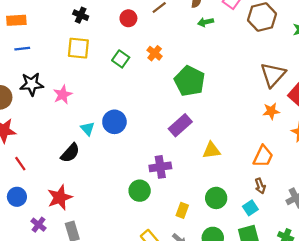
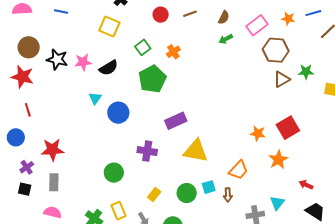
green arrow: (206, 22) -> (226, 39), turned -32
brown triangle: (273, 75) -> (282, 79), moved, size x0.7
green pentagon: (190, 81) -> (152, 79), moved
black star: (32, 84) -> (57, 59), moved
blue circle: (114, 122) -> (118, 113), moved
yellow triangle: (211, 150) -> (196, 151), size x1.5
black semicircle: (70, 153) -> (109, 68), moved
green circle: (140, 191) -> (114, 173), moved
cyan square: (250, 208) -> (209, 187), moved

